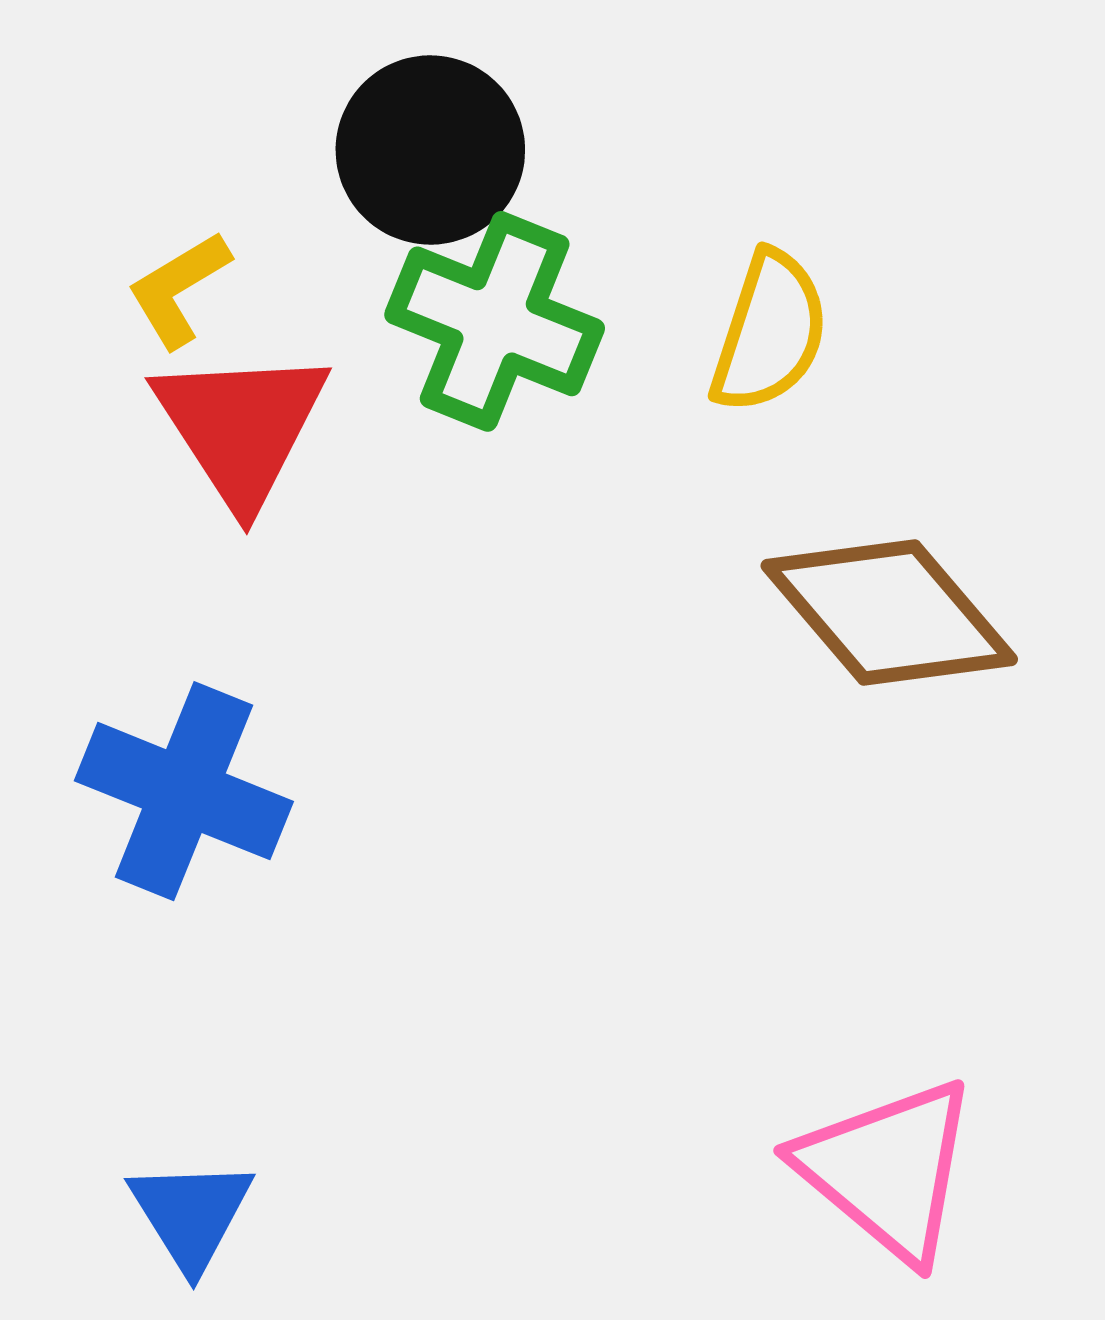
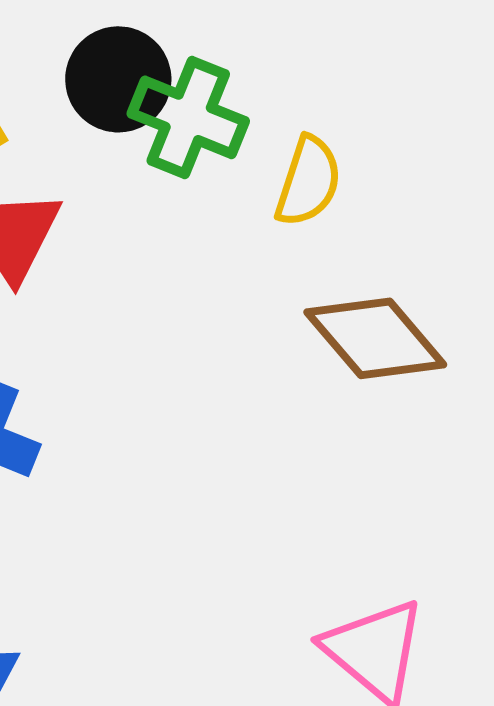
green cross: (495, 321) -> (188, 117), moved

